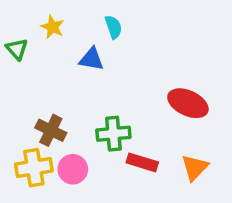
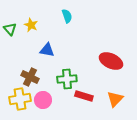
yellow star: (52, 27) -> (31, 25), moved
blue triangle: (91, 59) -> (47, 50), moved

